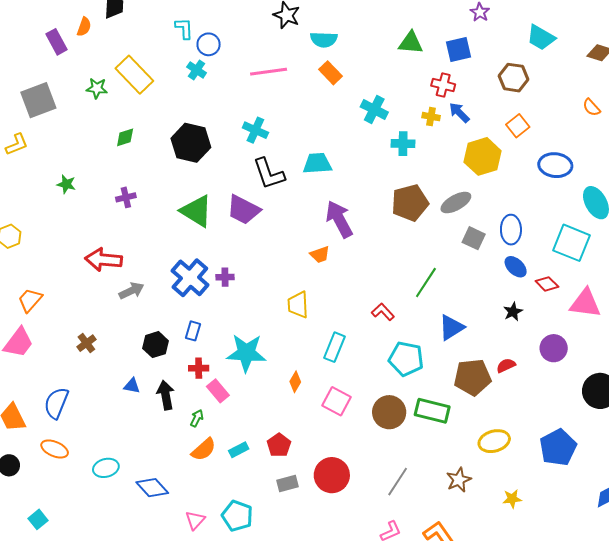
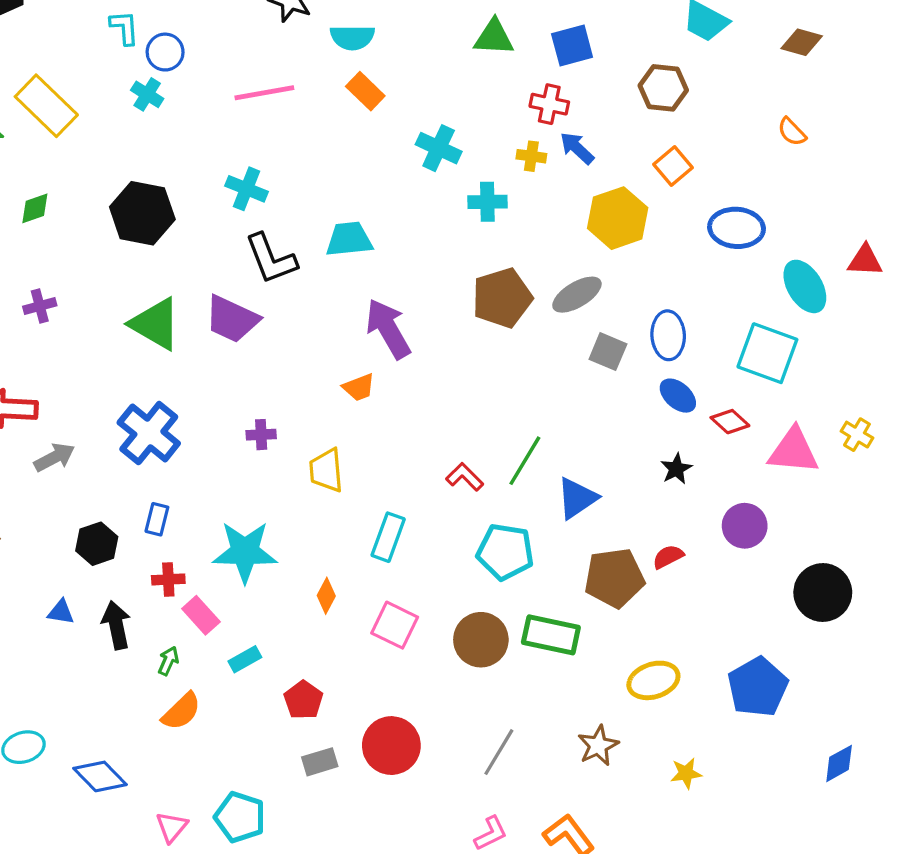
purple cross: (225, 277) -> (261, 435), moved
green line: (426, 282) -> (525, 461), moved
cyan rectangle: (239, 450) -> (245, 659), moved

